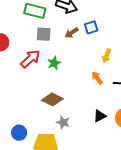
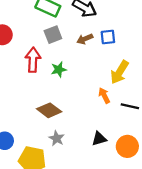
gray square: (44, 34) -> (53, 35), turned -35
yellow arrow: (107, 56) -> (119, 72), size x1.5
red arrow: (30, 59) -> (33, 60), turned -55

